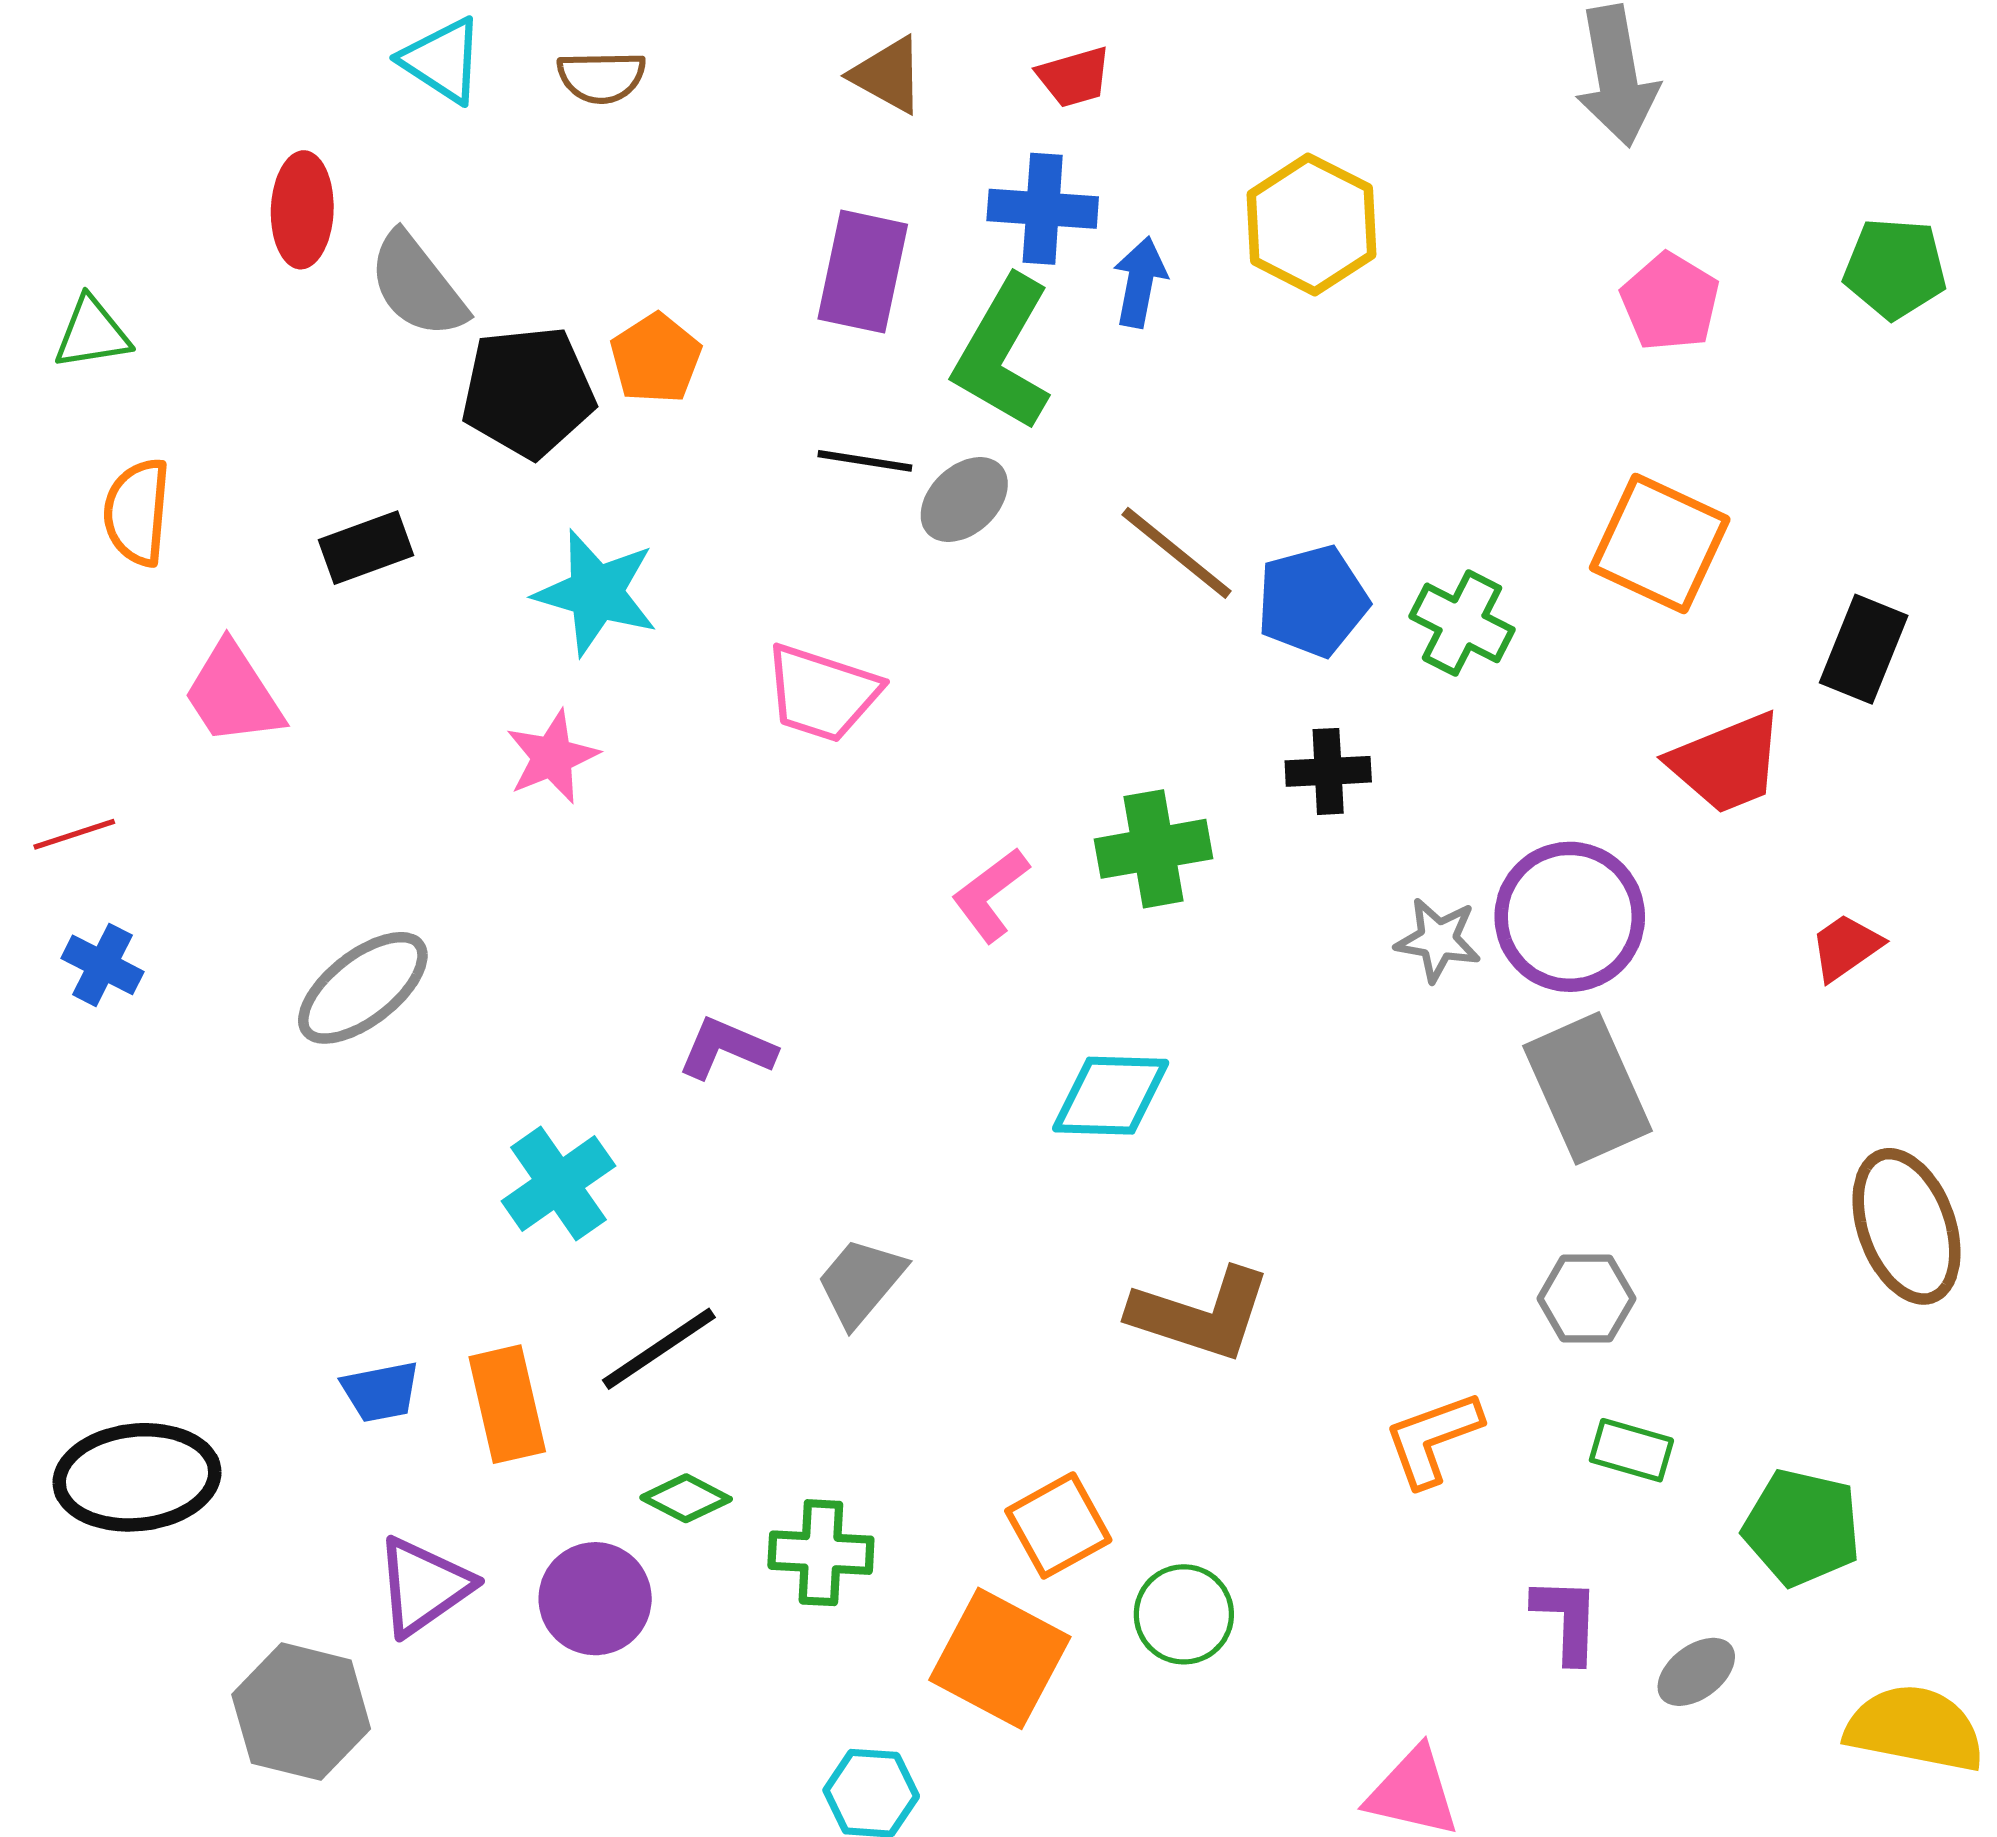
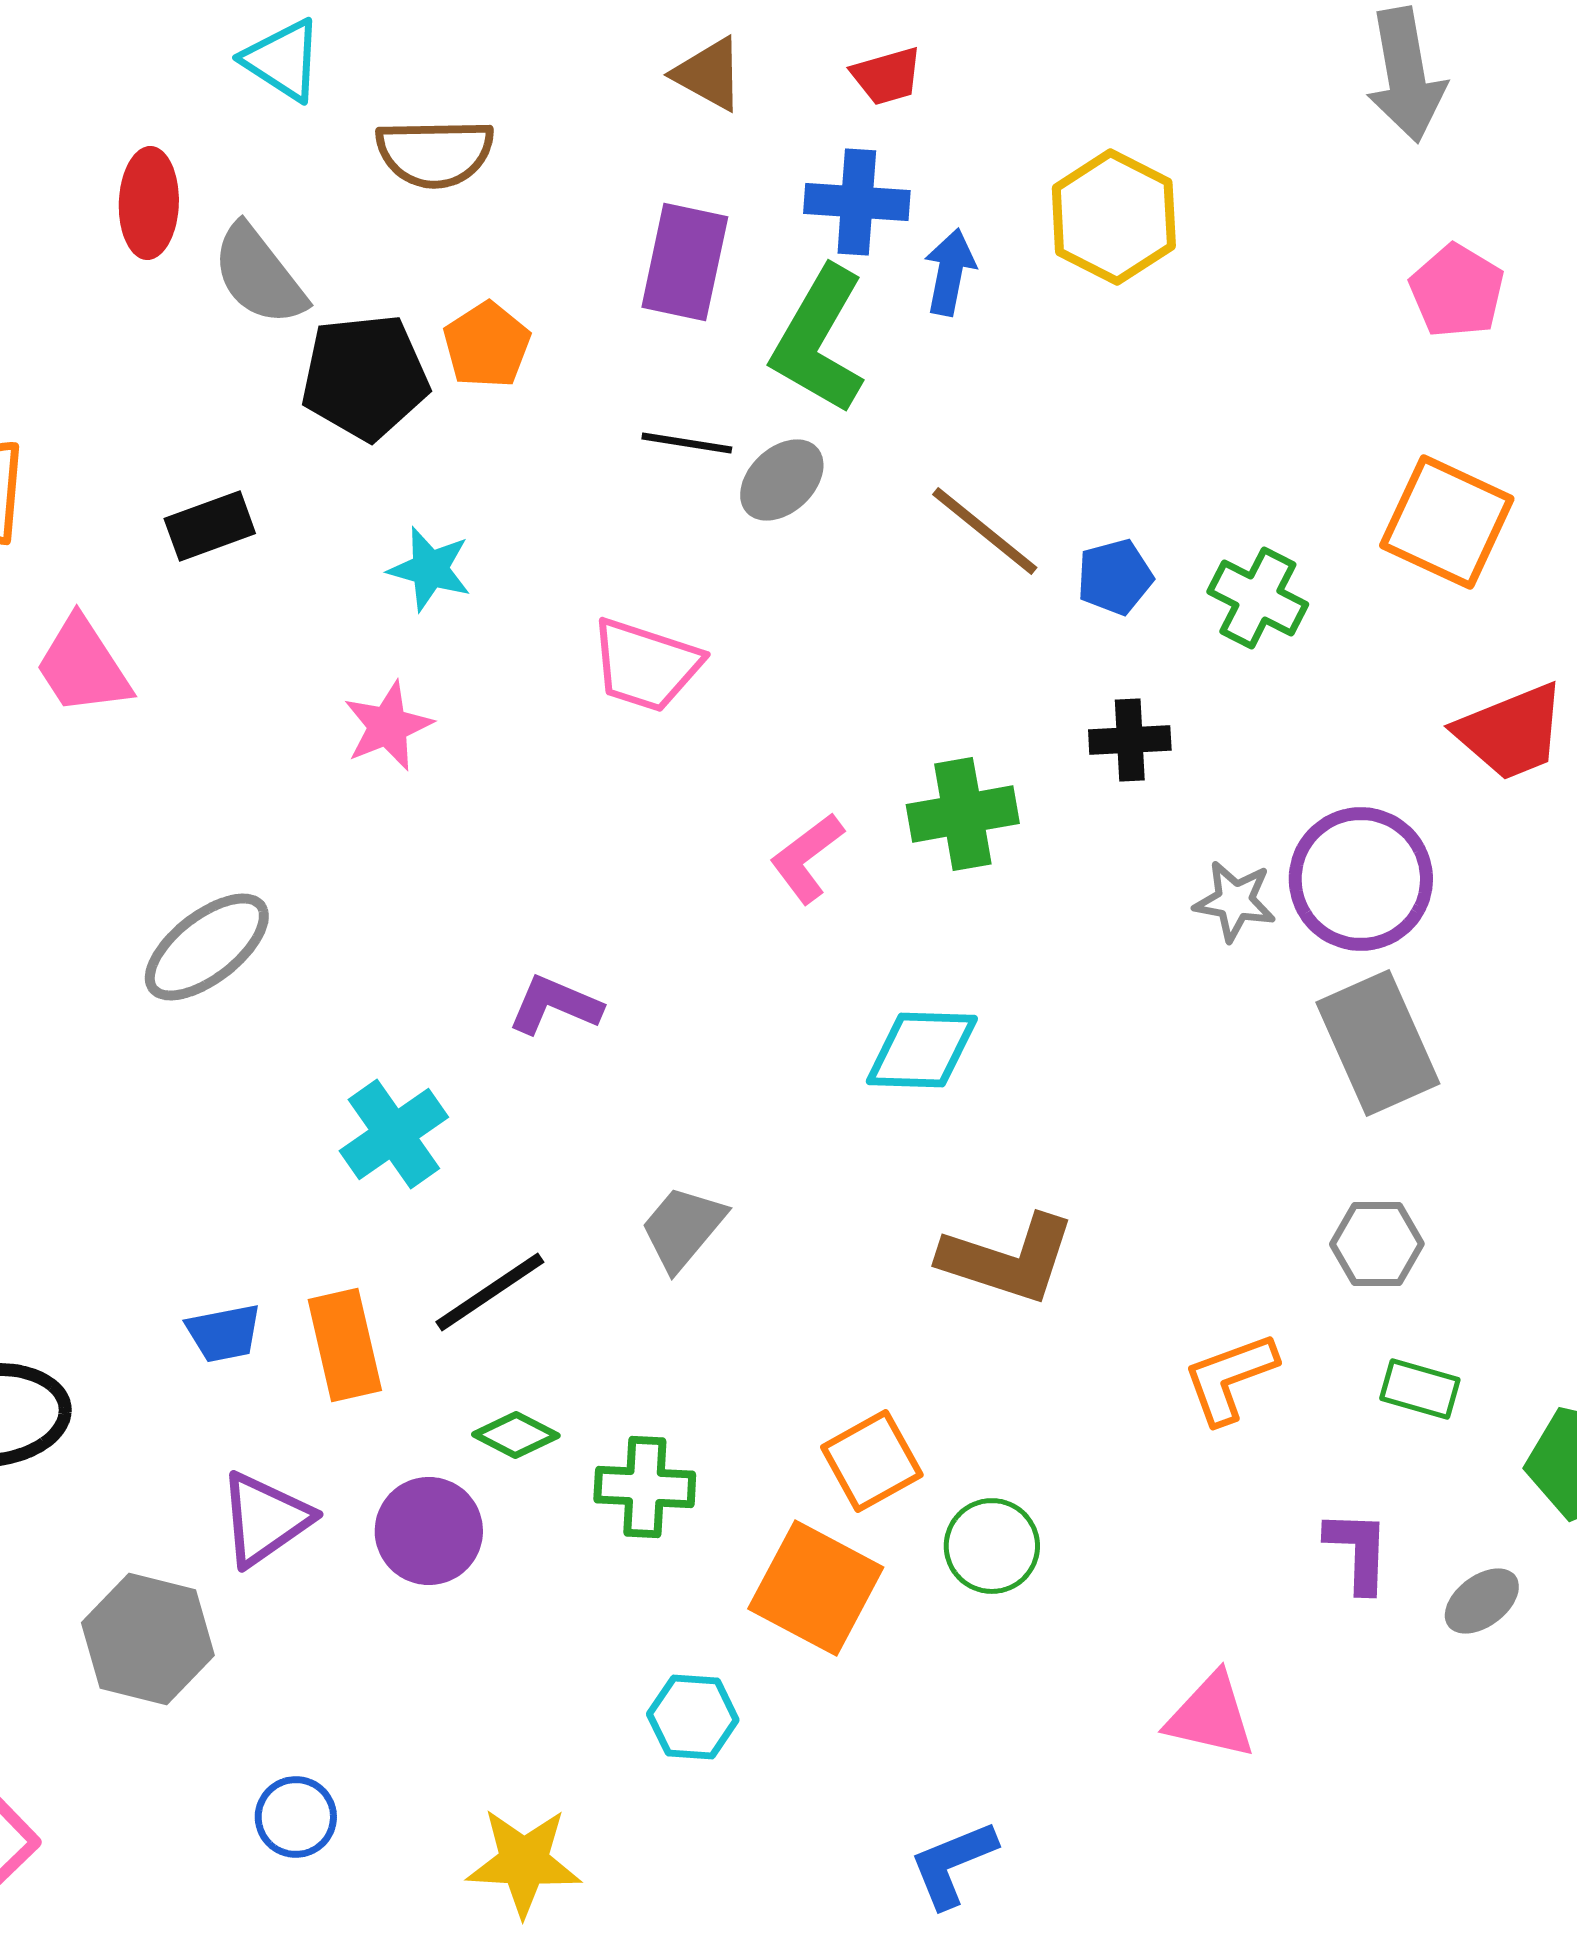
brown semicircle: (601, 77) -> (435, 153), moved, size x1.4
cyan star: (596, 593) -> (430, 569), size x0.7
blue pentagon: (1312, 601) -> (1115, 577), size x0.7

